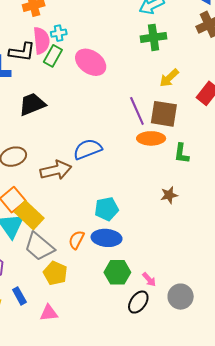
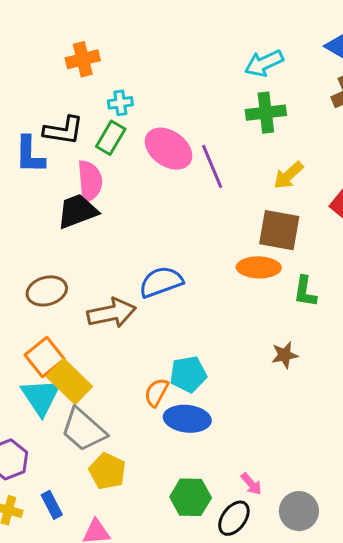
pink semicircle: (41, 41) -> (90, 181), moved
purple line: (137, 111) -> (212, 166), moved
orange semicircle: (76, 240) -> (156, 392), moved
green hexagon: (117, 272) -> (191, 497), moved

